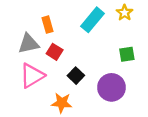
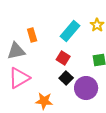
red square: (55, 52) -> (63, 58), moved
black square: (76, 76) -> (66, 78), moved

